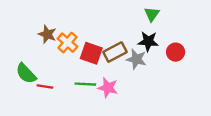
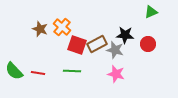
green triangle: (152, 14) -> (151, 12), moved, turned 32
orange cross: (68, 43) -> (62, 27), moved
green semicircle: (26, 73) -> (14, 71), moved
pink star: (108, 88) -> (116, 74), moved

